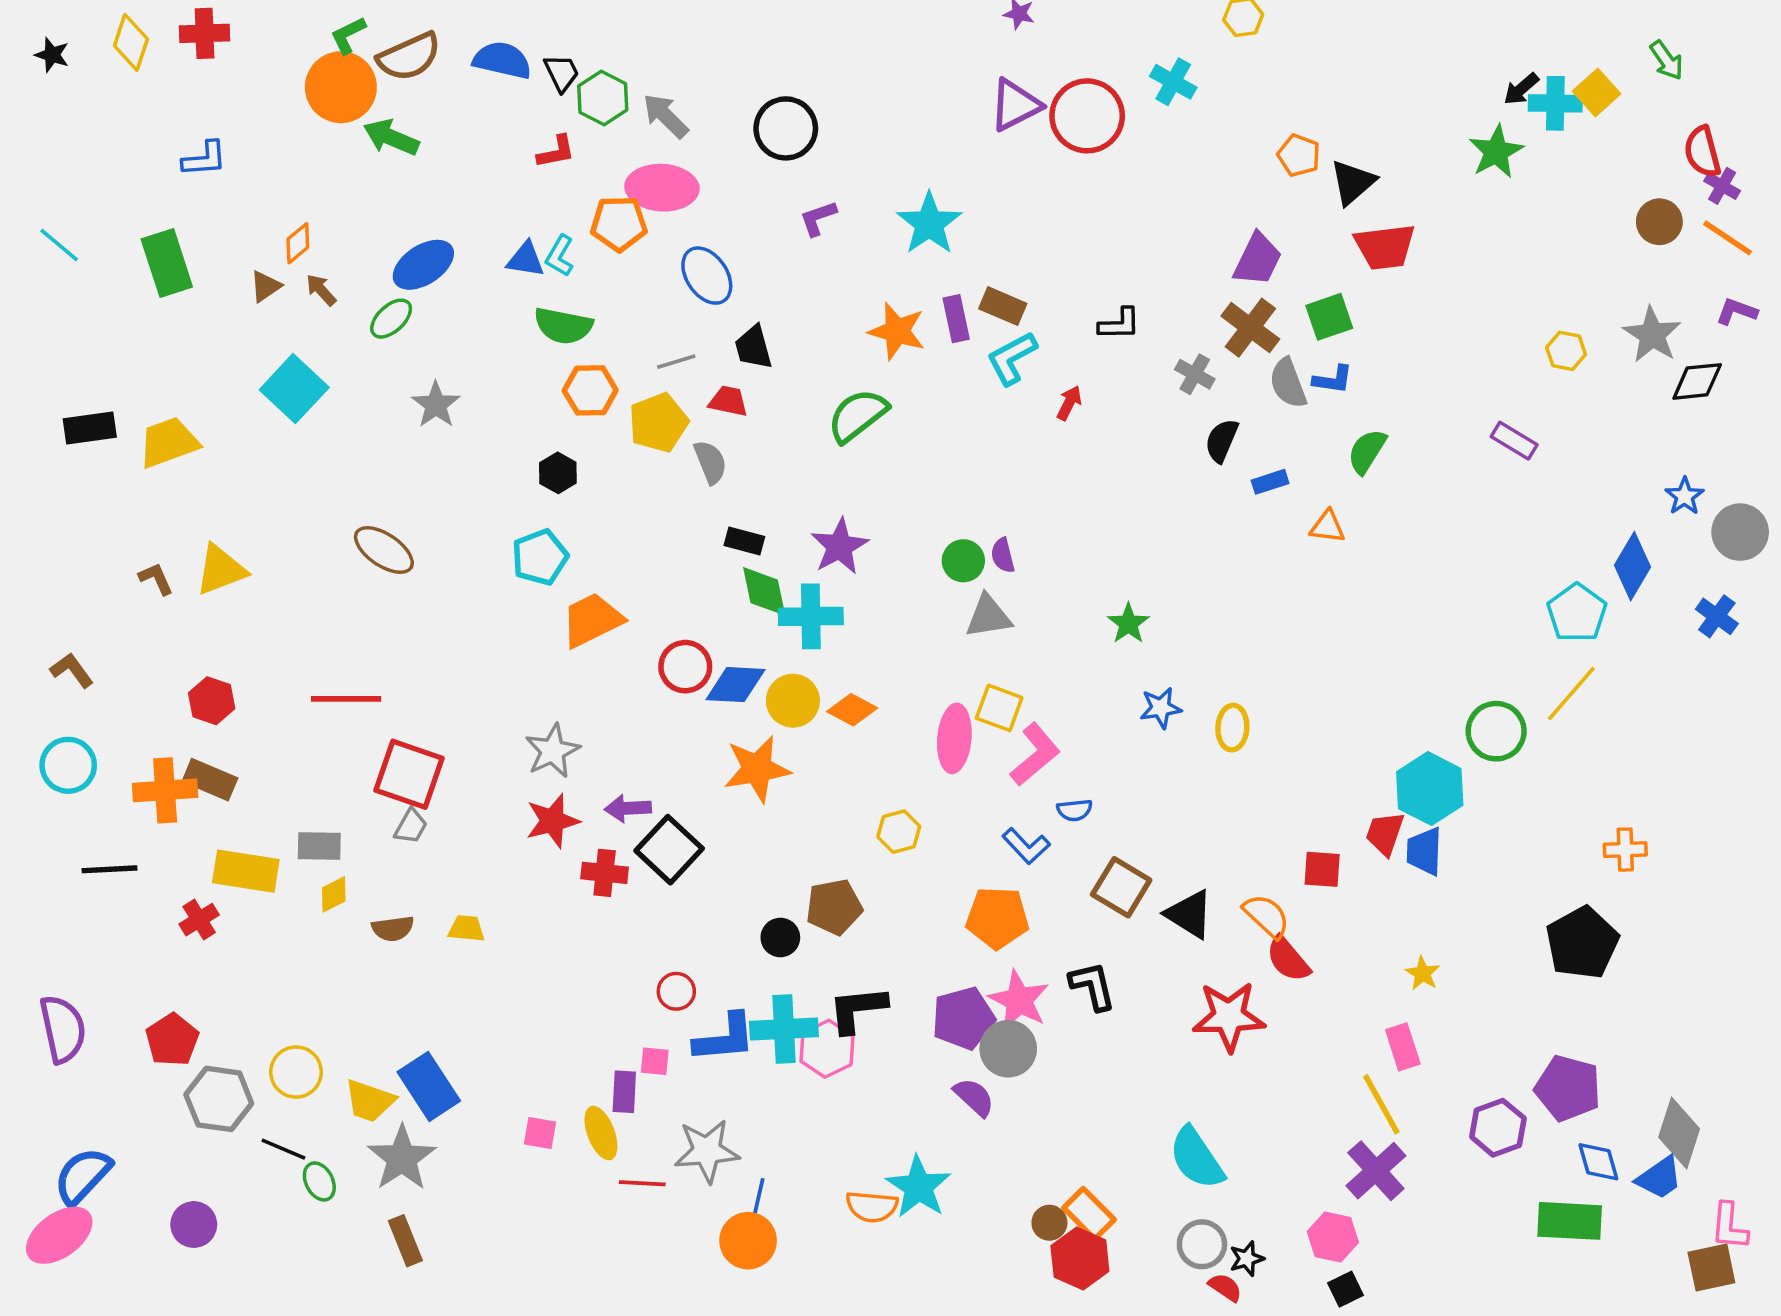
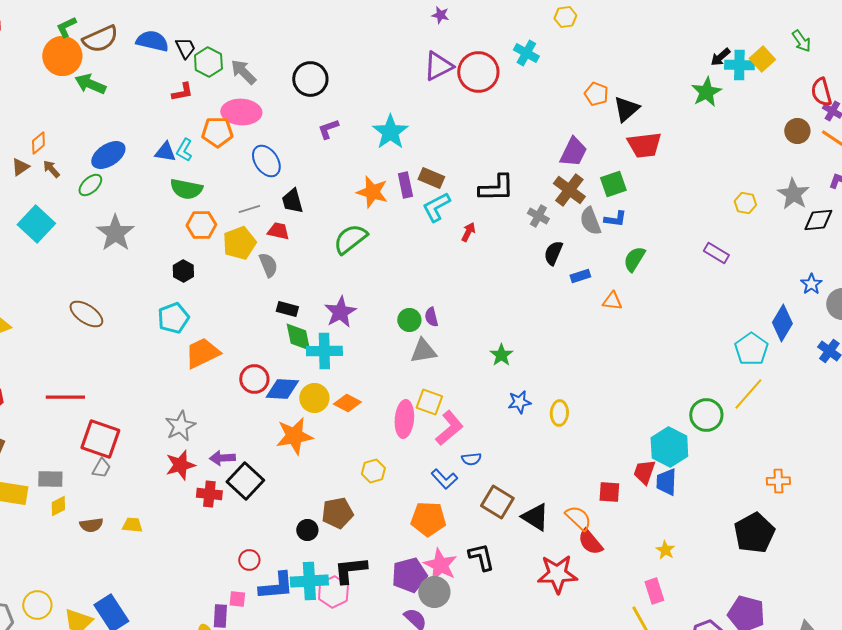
black L-shape: (1119, 324) -> (496, 188), size x1.5
gray star: (436, 405) -> (115, 233), size x1.4

